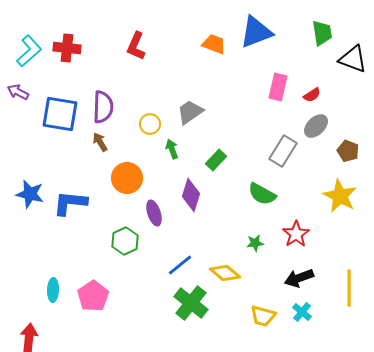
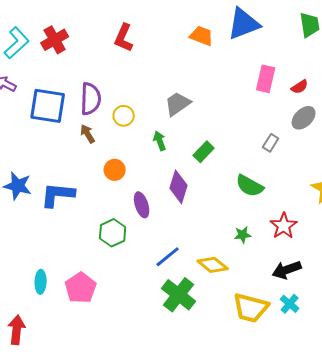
red cross: (67, 48) -> (55, 40), turned -36
yellow circle: (150, 124) -> (124, 116), moved
gray rectangle: (283, 151) -> (271, 143), size x0.6
orange circle: (127, 178) -> (115, 170), size x0.7
yellow trapezoid: (263, 316) -> (251, 308), size x1.4

